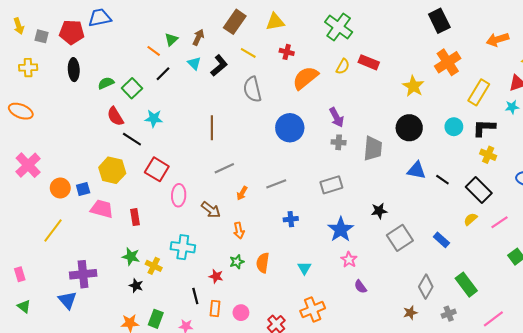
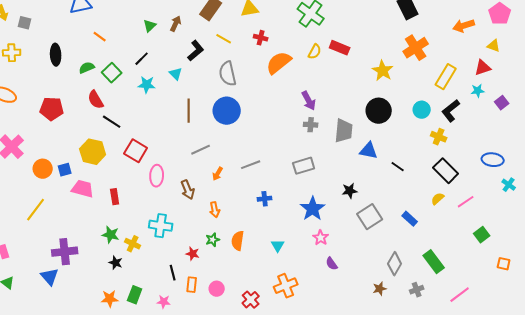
red pentagon: (72, 32) -> (52, 109), moved
orange line: (154, 51) -> (100, 37), moved
cyan triangle: (194, 63) -> (176, 74), moved
cyan star: (154, 118) -> (147, 85), moved
blue circle: (290, 128) -> (227, 111), moved
black L-shape: (484, 128) -> (451, 111), turned -40
yellow cross: (488, 155) -> (439, 137), moved
blue triangle: (416, 170) -> (369, 151), moved
black line: (442, 180) -> (398, 167), moved
brown arrow: (211, 210) -> (188, 190), turned 30

